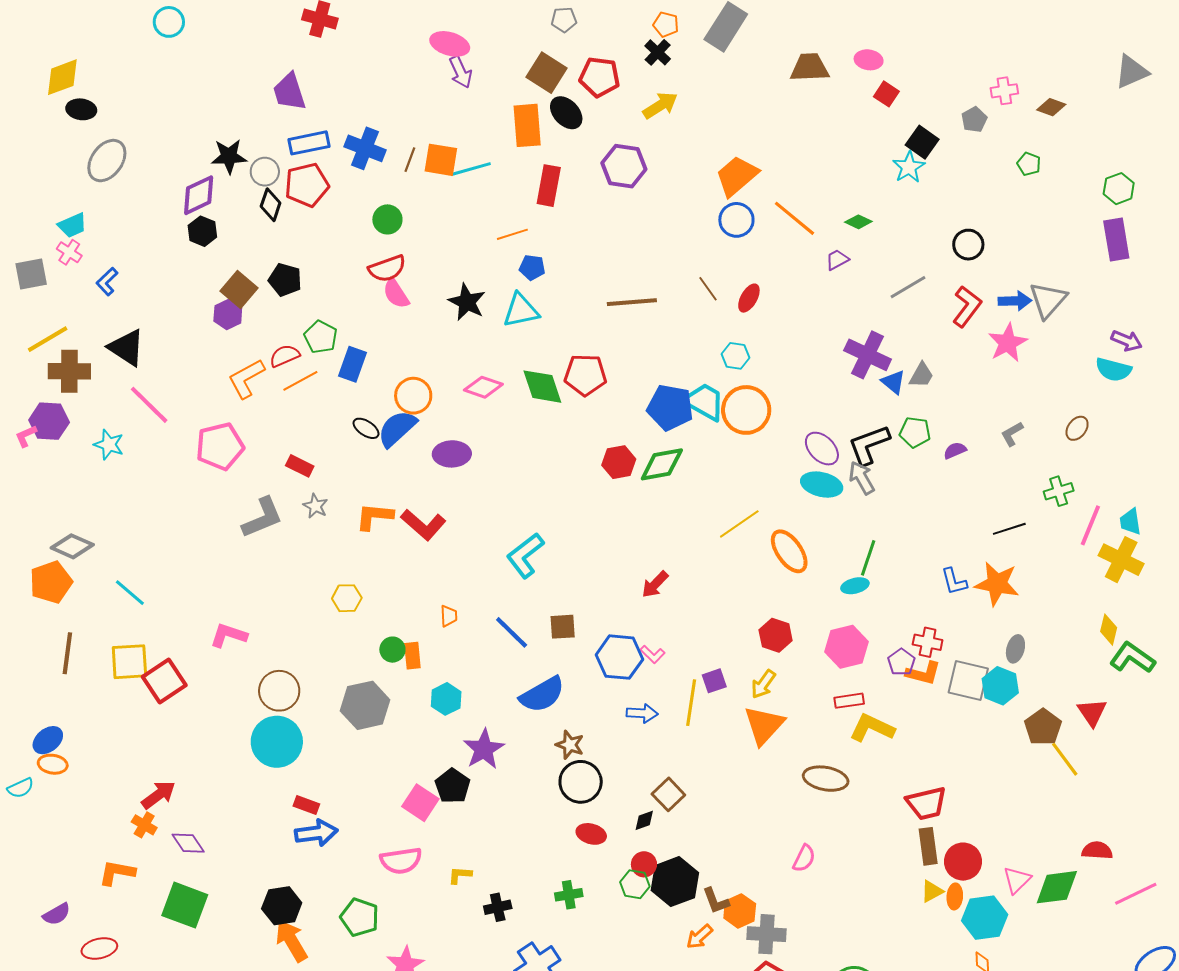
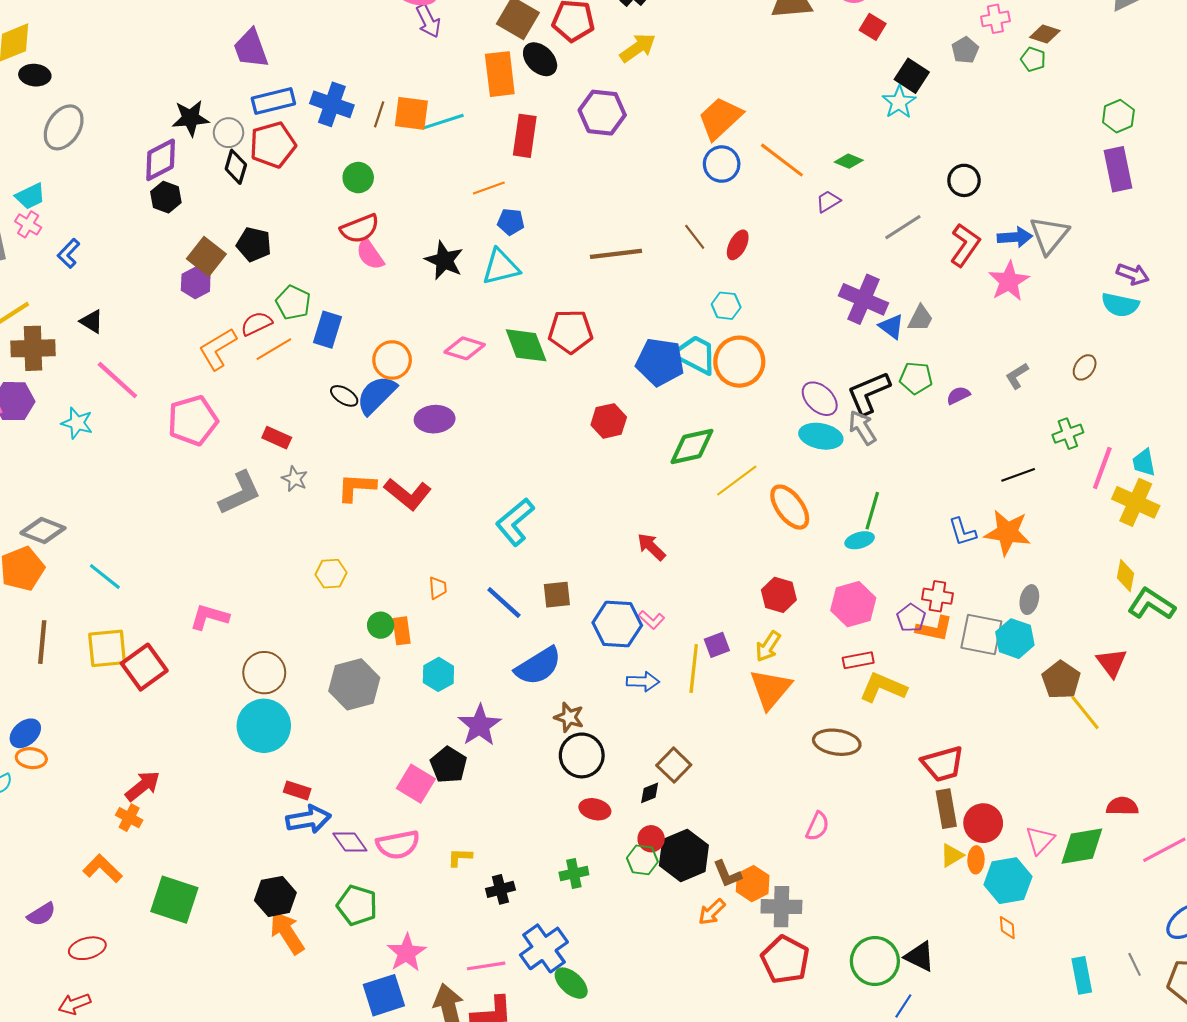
green pentagon: (1029, 164) -> (1033, 59), moved
black triangle: (127, 348) -> (92, 321), size x0.6
green diamond: (662, 464) -> (692, 446), moved
red arrow: (655, 584) -> (651, 547), turned 92
purple diamond: (188, 843) -> (350, 842), moved
orange L-shape: (117, 873) -> (103, 869), turned 36

